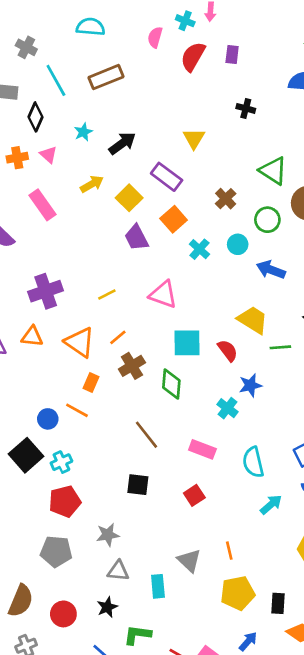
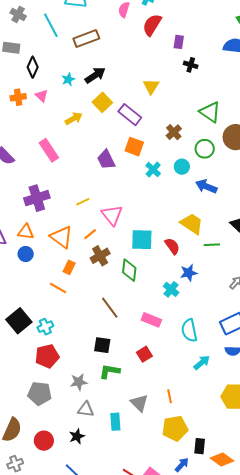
gray cross: (26, 47) -> (18, 14), moved
purple rectangle: (232, 54) -> (179, 42), moved
cyan line: (56, 80) -> (51, 25), moved
black arrow: (122, 143) -> (95, 75), moved
yellow square: (129, 198) -> (102, 102), moved
pink rectangle: (42, 205) -> (49, 150), moved
orange square: (174, 219) -> (134, 147), turned -30
pink triangle: (163, 294) -> (112, 215), moved, turned 30
blue circle: (48, 419) -> (26, 254), moved
black rectangle: (278, 603) -> (200, 446), moved
green L-shape: (137, 635) -> (110, 371), moved

